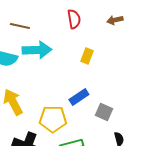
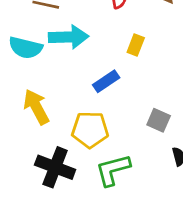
blue rectangle: (79, 97) -> (106, 81), moved

